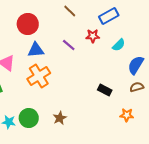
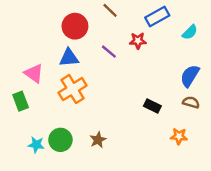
red circle: (28, 24) -> (75, 26), moved
cyan semicircle: (119, 45) -> (190, 32), moved
brown semicircle: (137, 87) -> (191, 102), turned 32

